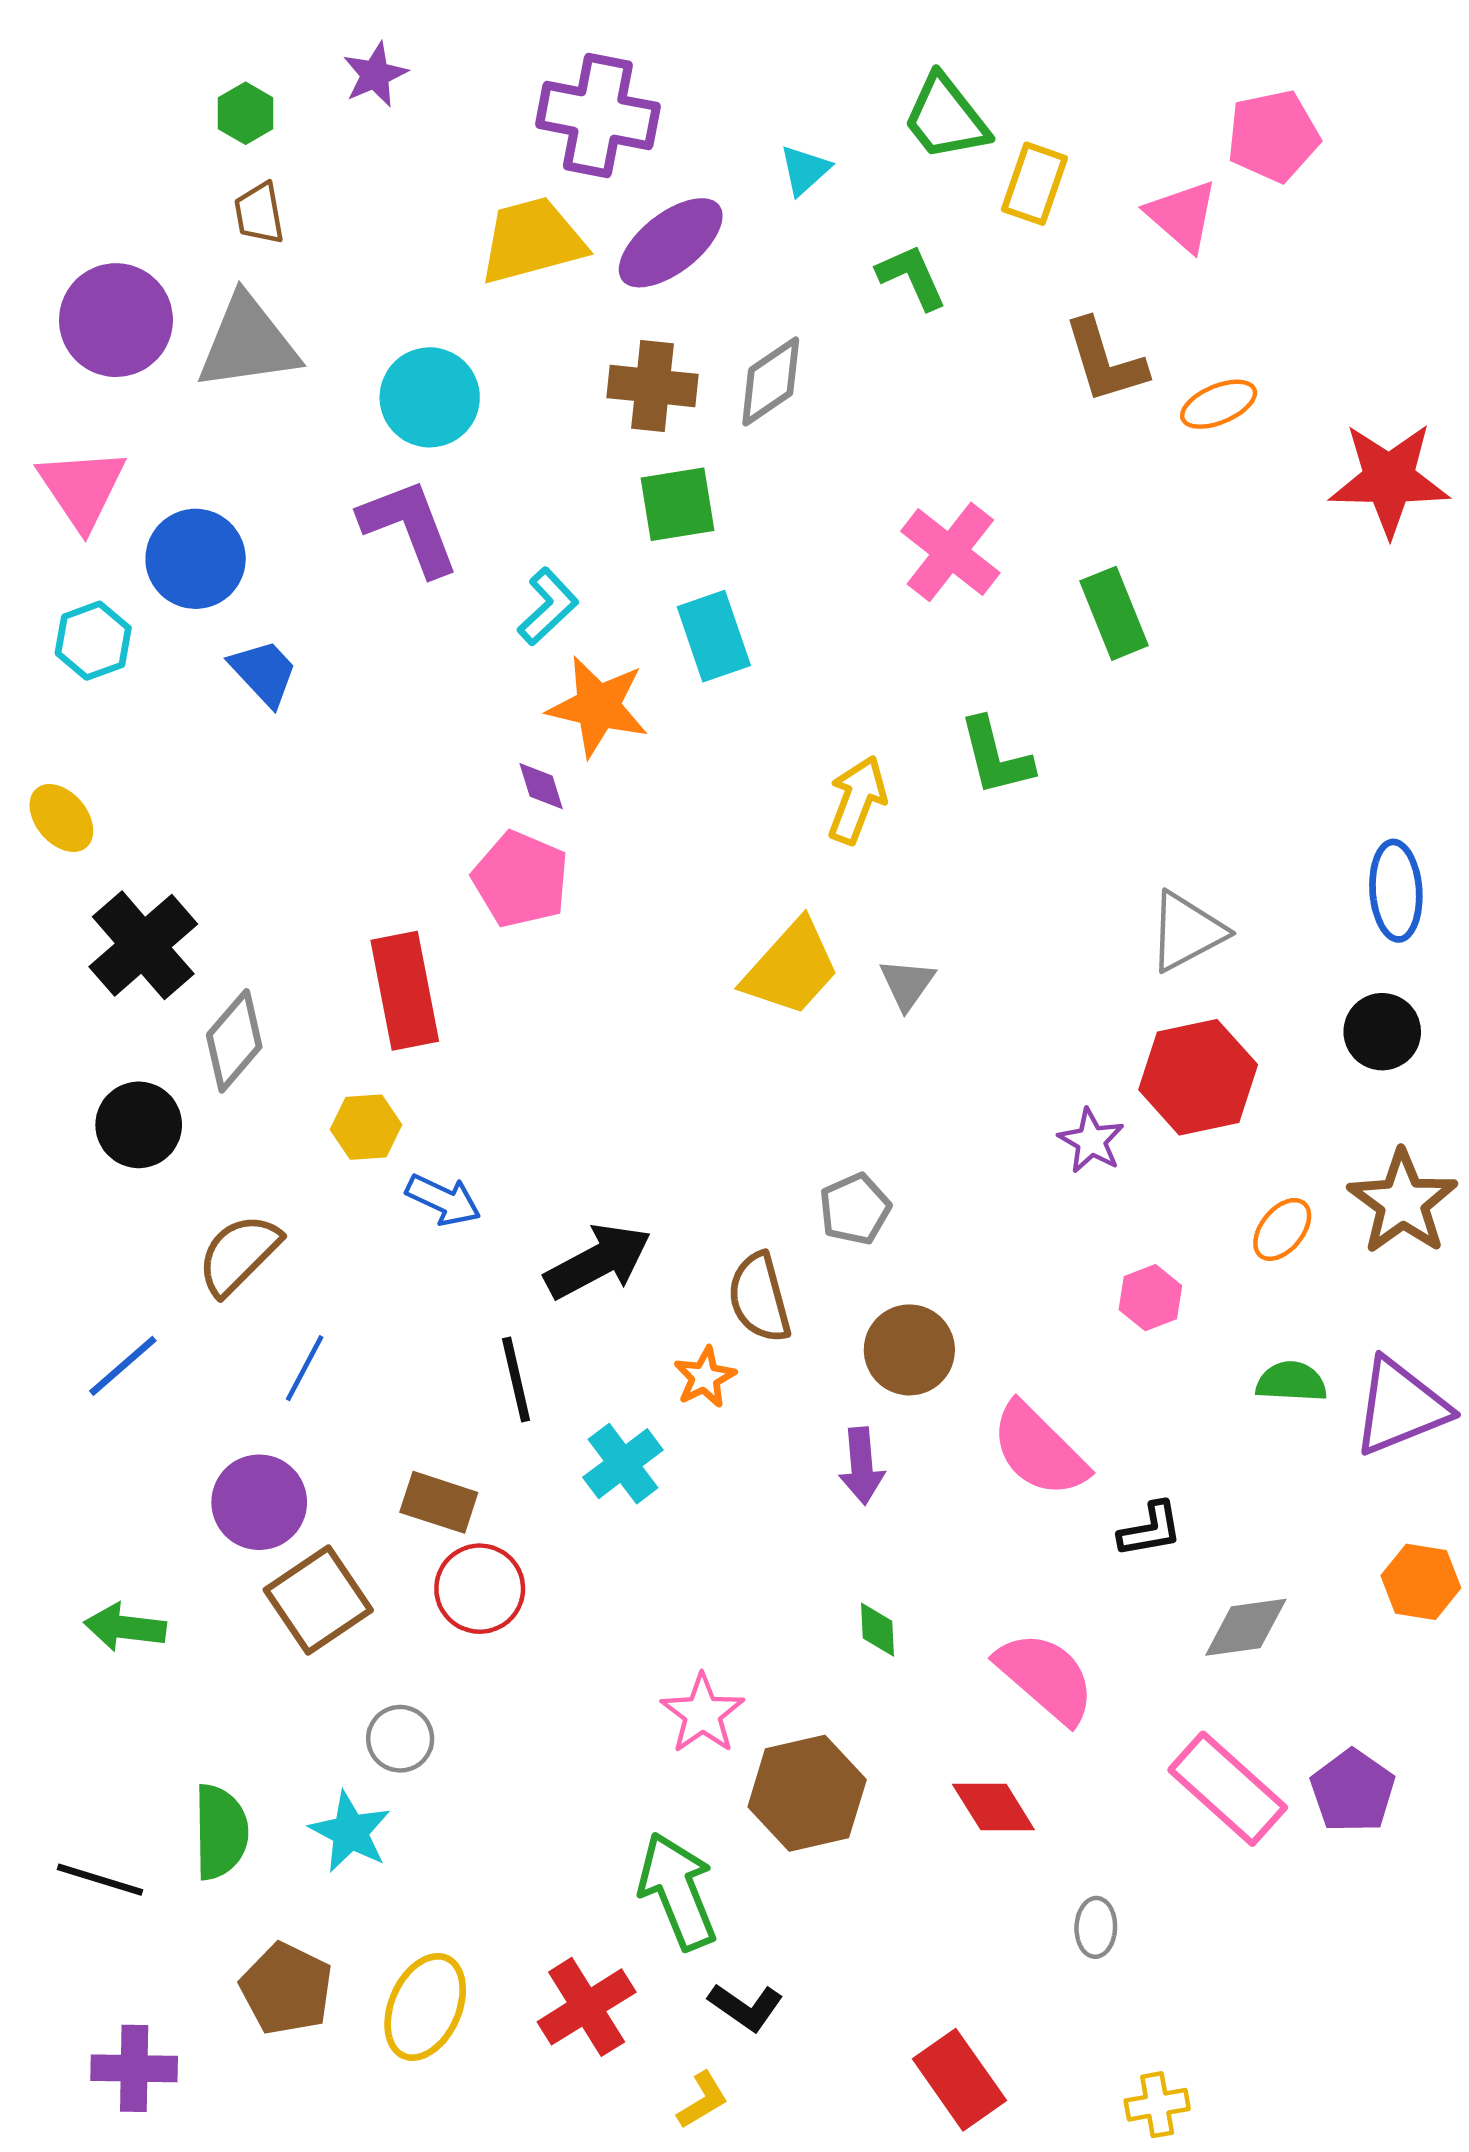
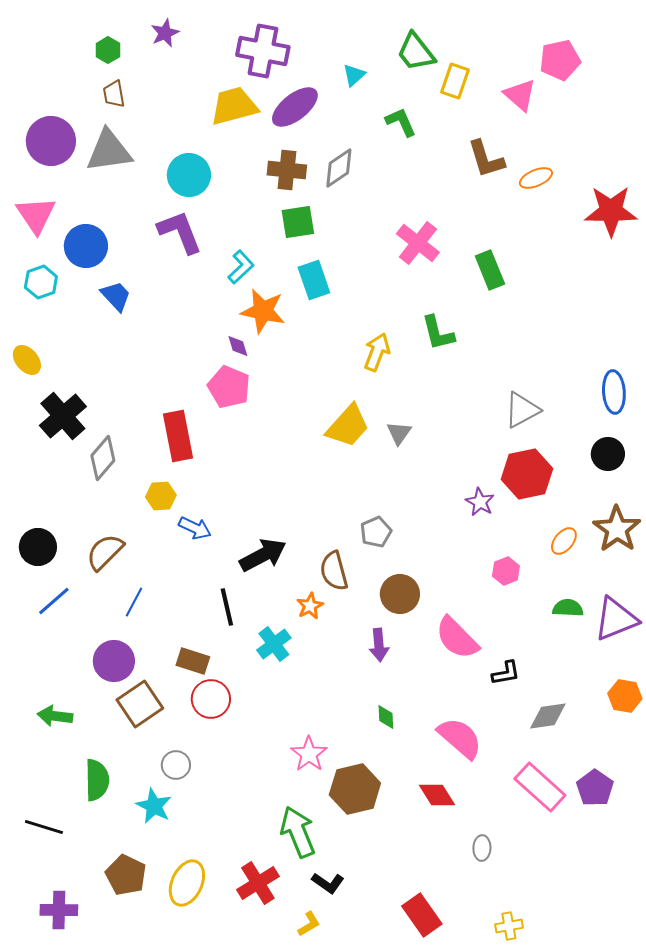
black circle: (139, 1125) -> (38, 547), moved
green semicircle: (221, 1832) -> (97, 780), moved

